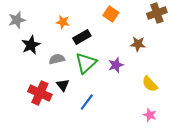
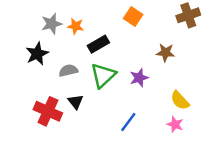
gray star: (17, 20) -> (52, 24), moved
blue line: (87, 102) -> (128, 122), moved
pink star: (150, 115) -> (175, 124), moved

